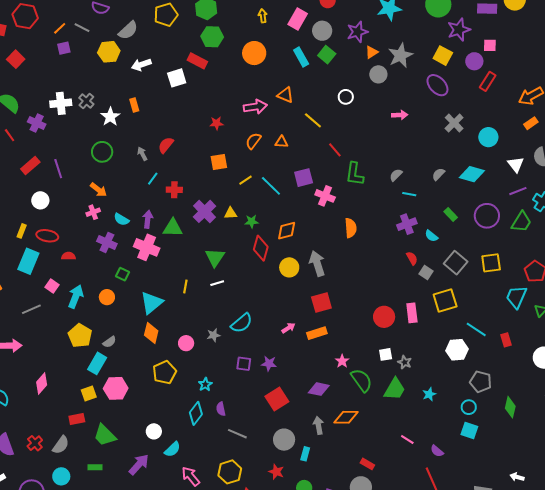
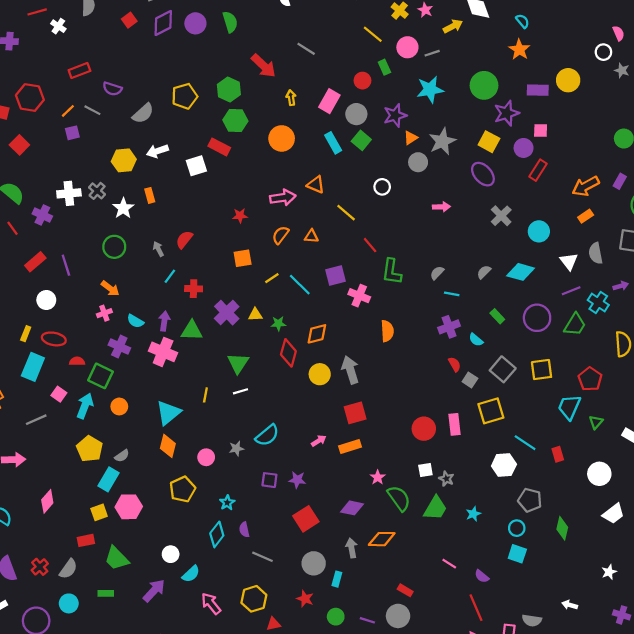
yellow hexagon: (109, 52) -> (124, 160), moved
green square: (122, 274) -> (101, 376), moved, size x1.6

